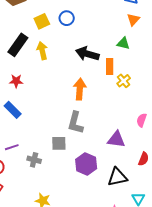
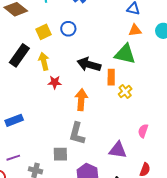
orange triangle: (133, 20) -> (135, 30), turned 40
green triangle: (123, 43) -> (125, 54), size x1.6
red star: (16, 81) -> (55, 82), moved
blue rectangle: (13, 110) -> (14, 120), turned -66

